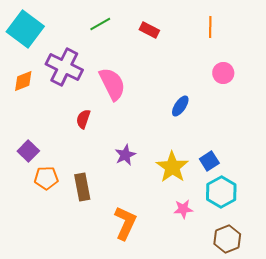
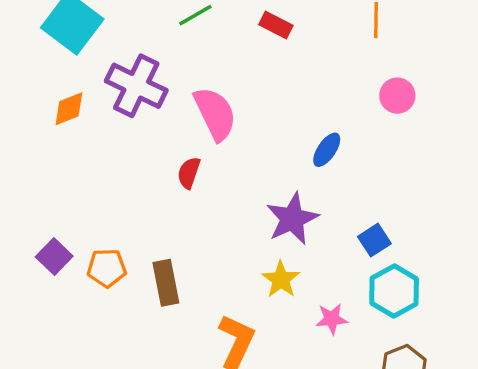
red semicircle: (83, 119) -> (189, 173), moved
purple square: (28, 151) -> (54, 256), moved
purple star: (125, 155) -> (292, 219), moved, size x1.5
yellow star: (172, 167) -> (281, 279), moved, size x0.7

